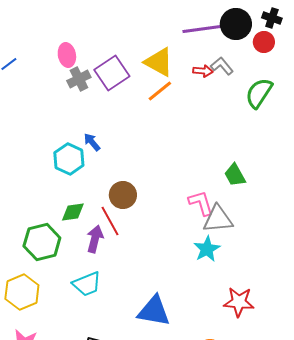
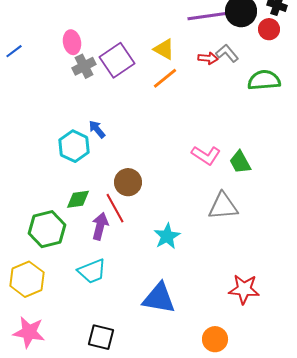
yellow triangle: (159, 62) -> (164, 49), size x0.7
green semicircle: (259, 93) -> (264, 80), turned 52
pink L-shape: (201, 203) -> (206, 155), moved, turned 140
cyan star: (207, 249) -> (167, 236), moved

